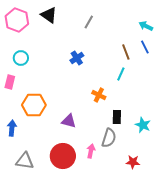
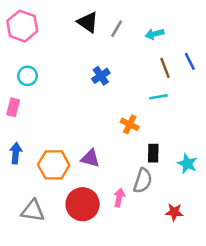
black triangle: (49, 15) -> (88, 22), moved
cyan arrow: (146, 26) -> (155, 34), moved, turned -40
cyan line: (121, 74) -> (158, 97), turned 56
orange hexagon: (34, 105) -> (54, 165), moved
blue arrow: (12, 128) -> (16, 153), moved

